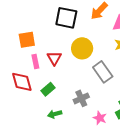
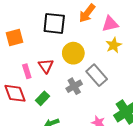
orange square: (27, 40) -> (14, 38), moved
gray cross: (81, 98) -> (74, 86), moved

